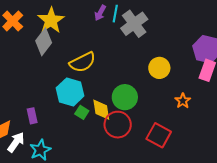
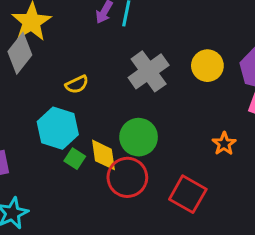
gray cross: (134, 24) -> (149, 71), moved
yellow semicircle: (82, 62) -> (77, 84), size x0.6
yellow circle: (159, 68) -> (207, 66), moved

